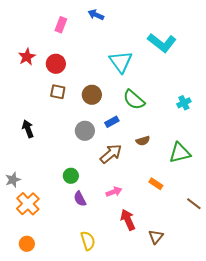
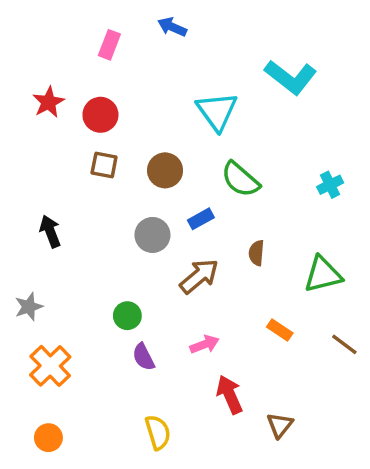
brown semicircle: (143, 141) -> (256, 253), turned 112
gray star: (13, 180) -> (29, 307), moved
brown line: (194, 204) -> (344, 344), moved

